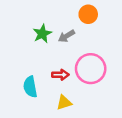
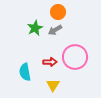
orange circle: (88, 14) -> (58, 12), moved
yellow triangle: (64, 103) -> (53, 85), turned -40

